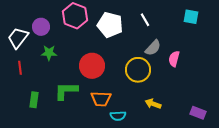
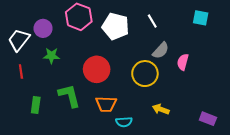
green L-shape: (66, 91) -> (69, 96), turned 75

